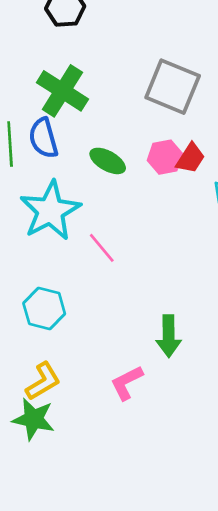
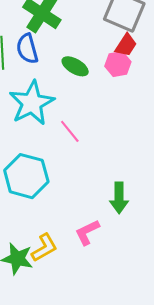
red trapezoid: (190, 158) -> (126, 45), moved
cyan hexagon: (44, 309) -> (26, 176), size x1.4
yellow L-shape: (43, 381) -> (44, 248), moved

